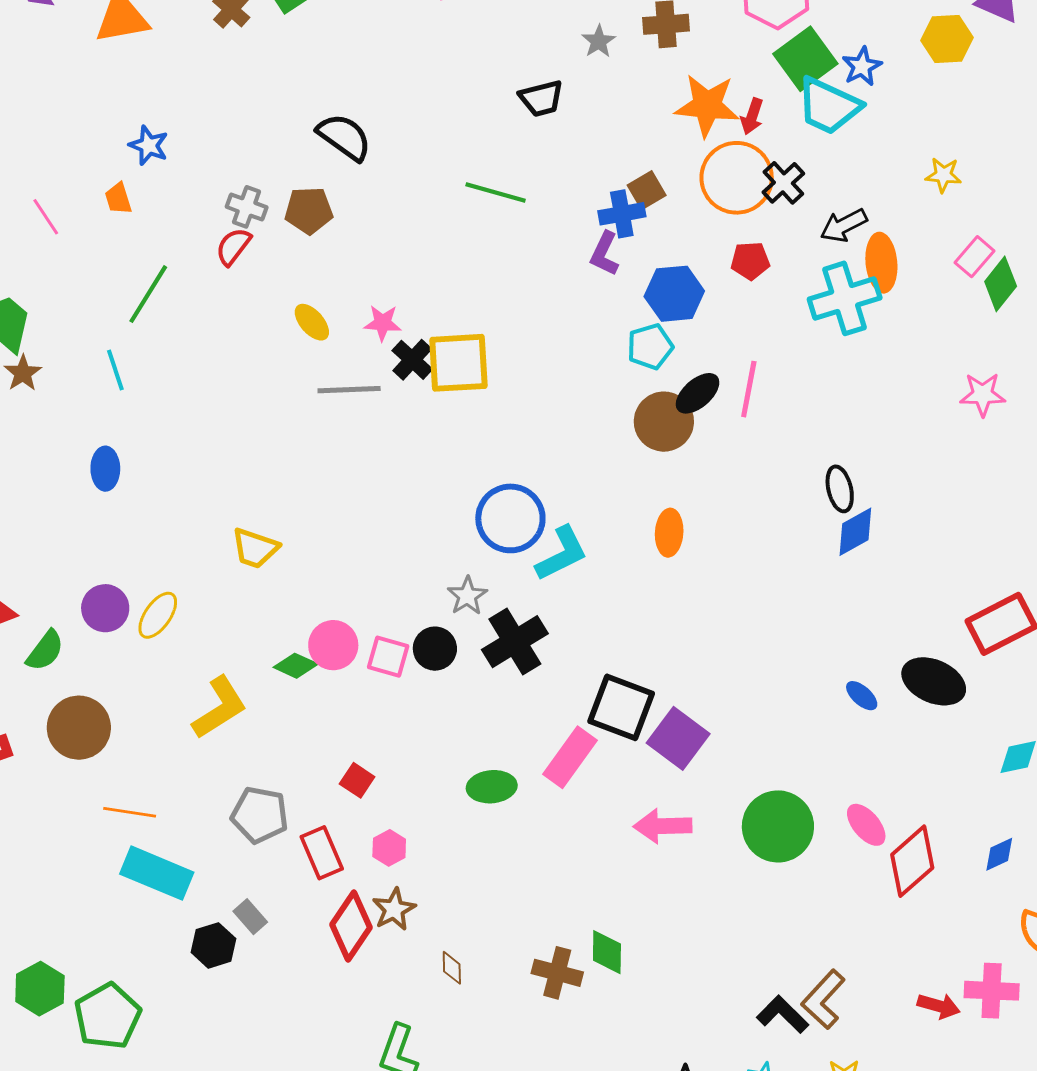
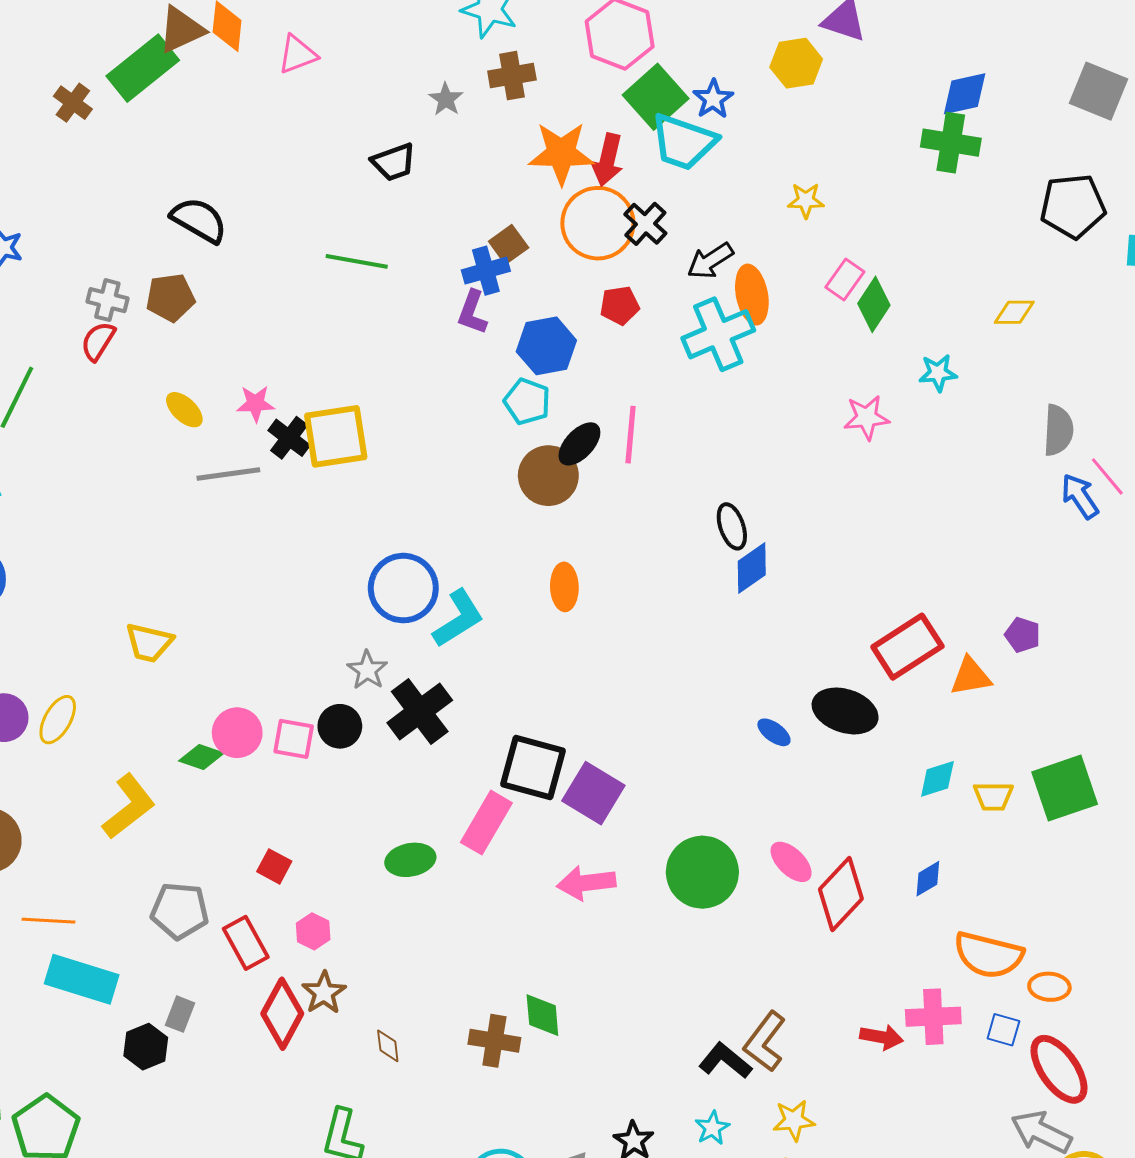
red arrow: (752, 116) -> (607, 160), size x1.4
cyan pentagon: (650, 347) -> (527, 402), turned -30
gray rectangle: (250, 917) -> (180, 1014), turned 68

